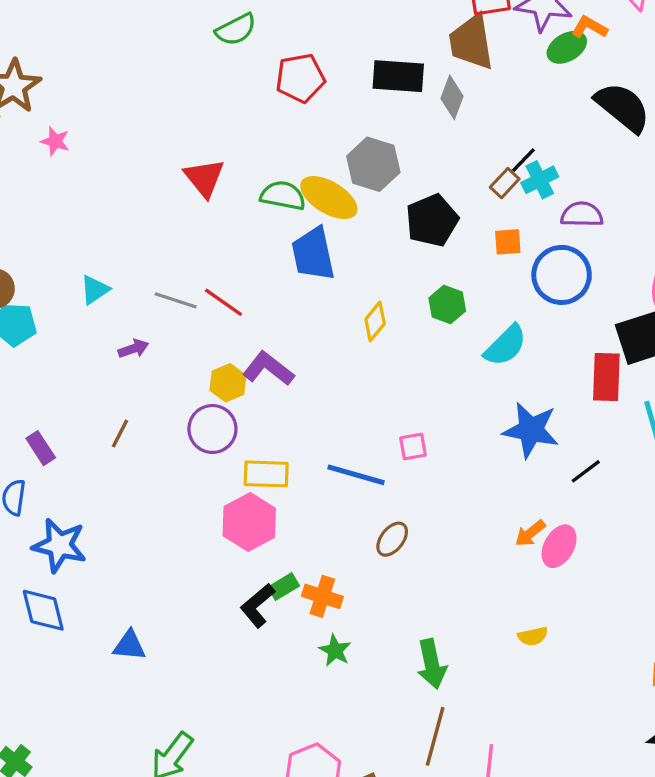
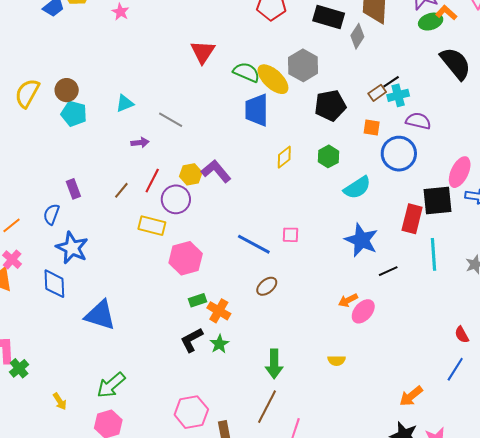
red line: (223, 302) -> (152, 181), moved, turned 70
yellow rectangle: (266, 474) -> (152, 226), moved
black L-shape: (258, 605) -> (192, 340), moved
blue triangle: (129, 645) -> (100, 315), size x1.6

